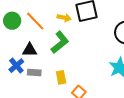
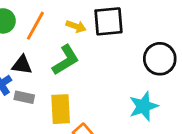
orange line: (35, 21) -> (35, 26), turned 65
yellow rectangle: (61, 77) -> (61, 109), size x1.5

